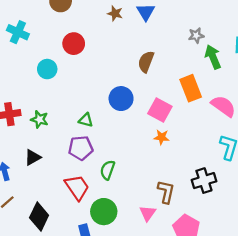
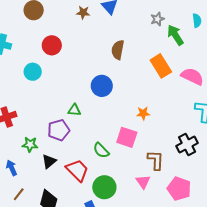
pink square: (160, 110) -> (127, 137), moved
green star: (40, 119) -> (30, 145), moved
purple pentagon: (81, 148) -> (59, 130), moved
black triangle: (33, 157) -> (49, 161), moved
green semicircle: (108, 170) -> (101, 150), turned -54

